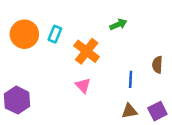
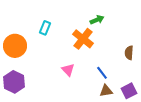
orange circle: (24, 34) -> (15, 46), moved
orange cross: (87, 51) -> (83, 39), moved
blue line: (131, 79) -> (102, 73), moved, turned -40

